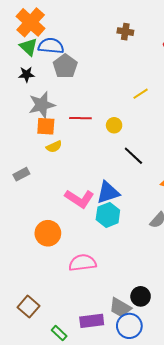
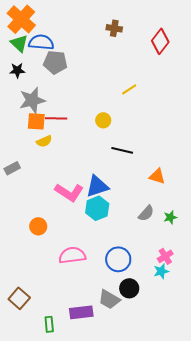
gray pentagon: (65, 66) -> (55, 62), turned -30
red line: (80, 118) -> (56, 118), moved
black line: (133, 156) -> (122, 150), turned -30
orange circle: (48, 233) -> (38, 226), size x0.7
blue circle: (129, 326) -> (118, 259), moved
green rectangle: (59, 333) -> (49, 324), turned 42

